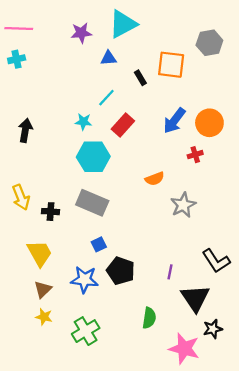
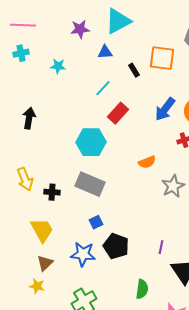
cyan star: (83, 122) -> (58, 66), moved
yellow star: (44, 317) -> (37, 286), moved

